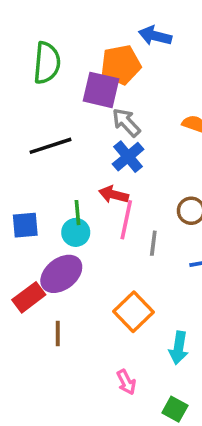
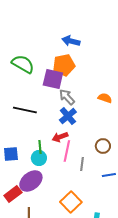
blue arrow: (155, 36) -> (71, 41), moved
green semicircle: (47, 63) -> (23, 64), turned -65
black line: (50, 146) -> (25, 110), turned 30
red arrow: (114, 195) -> (60, 137), turned -35

